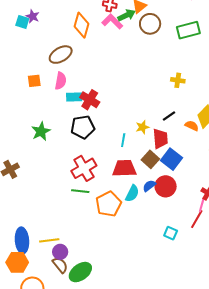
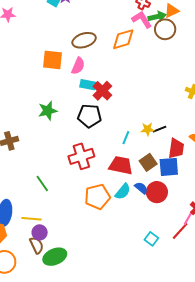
brown circle: (150, 24) -> (165, 29), moved
orange diamond: (81, 25) -> (123, 39), moved, turned 45
orange square: (34, 81) -> (53, 60), size x1.5
black line: (169, 116) -> (160, 129), moved
red trapezoid: (160, 139) -> (176, 148), moved
blue square: (172, 159) -> (169, 167), turned 35
blue semicircle: (149, 186) -> (141, 188), turned 64
green line: (80, 191) -> (42, 183), moved, turned 36

